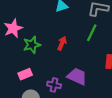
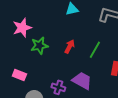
green line: (92, 33) -> (95, 50), moved
pink rectangle: (25, 74) -> (19, 75), moved, turned 40

